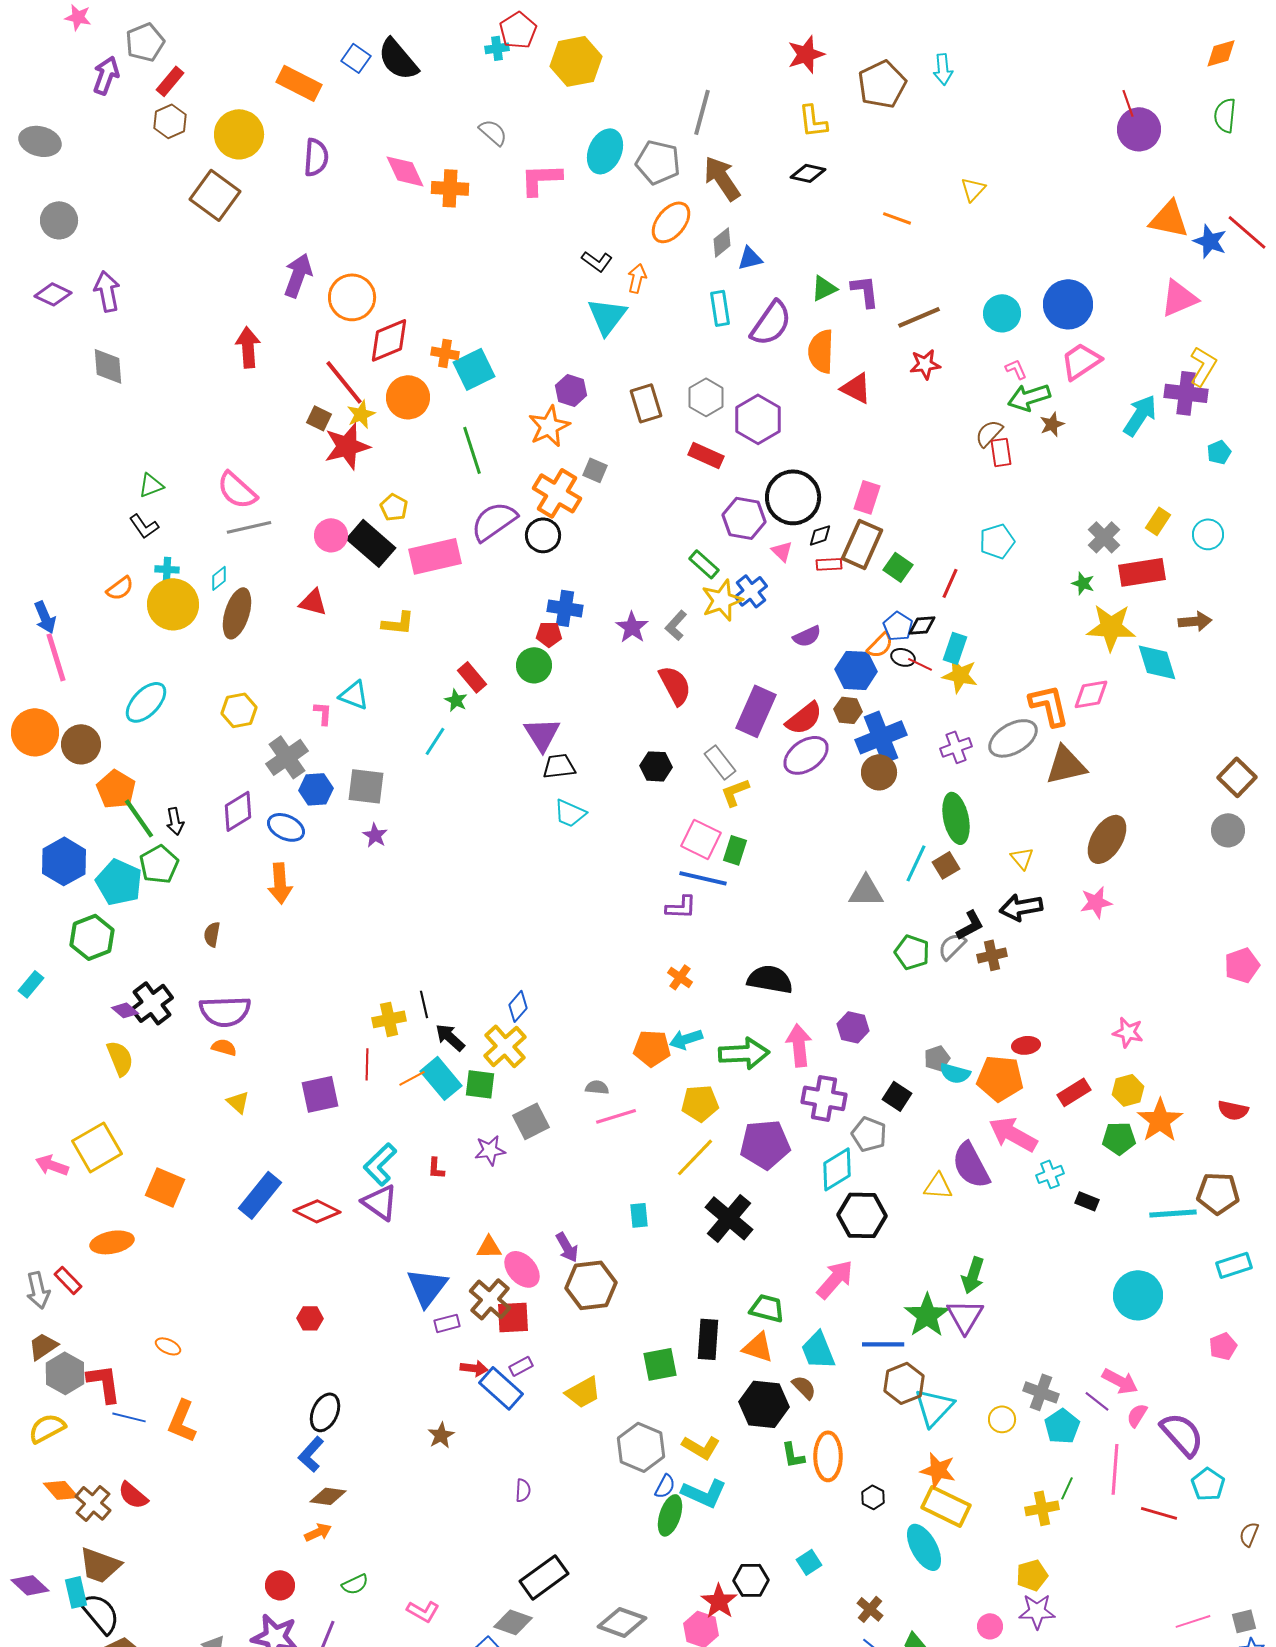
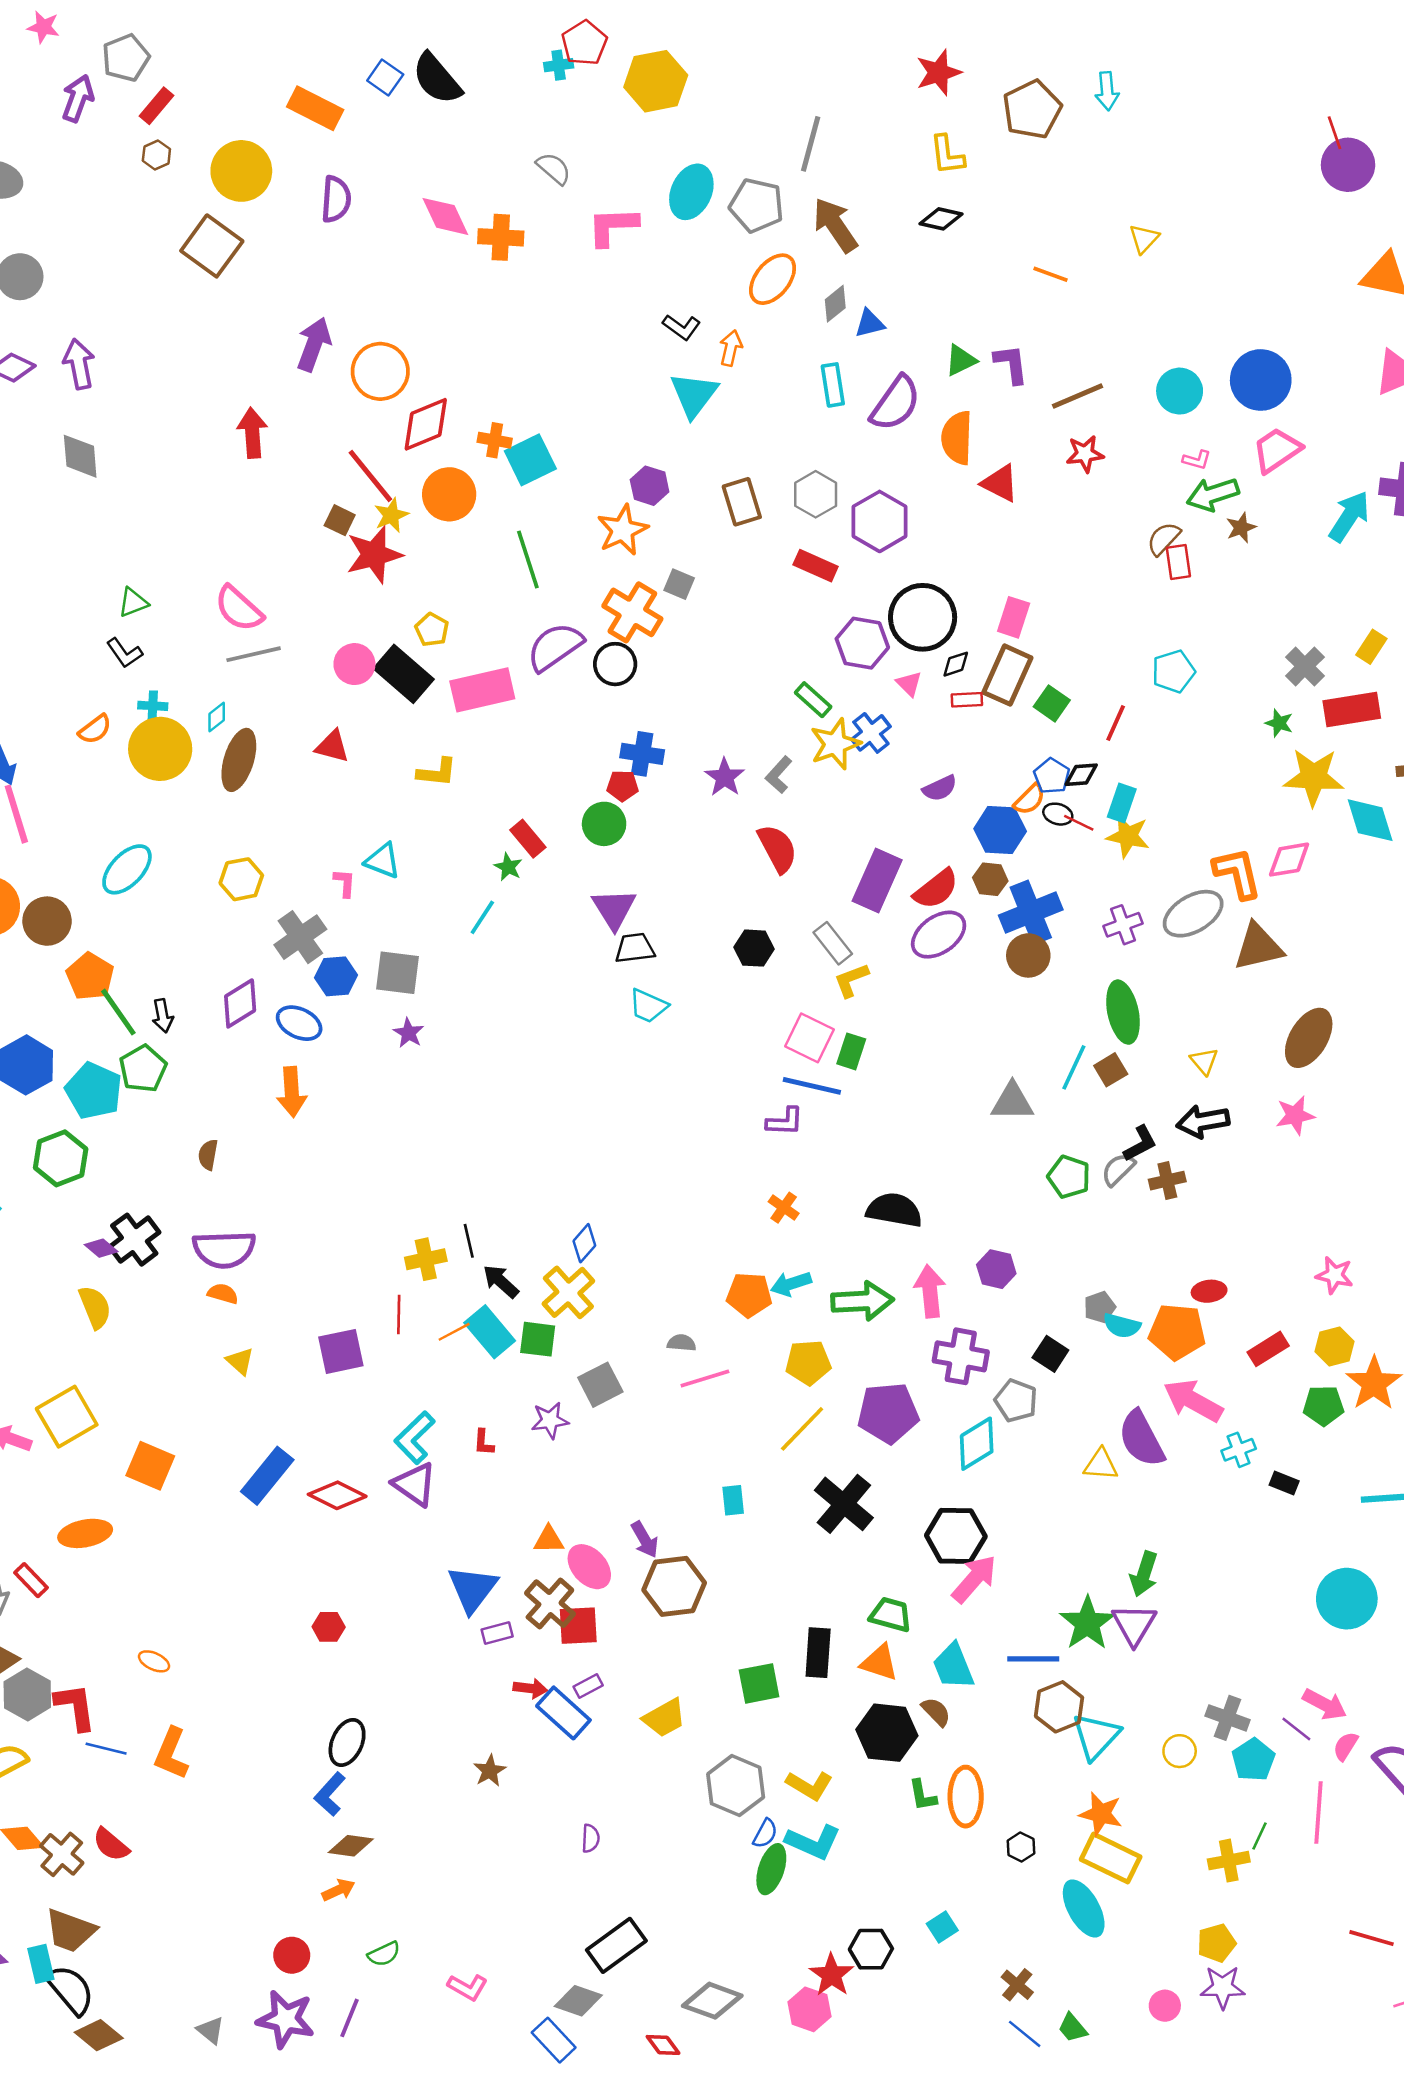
brown hexagon: (170, 121) -> (156, 155), size x0.7
pink L-shape: (1016, 369) -> (1197, 460), turned 130
black hexagon: (862, 1215) -> (956, 1536), moved
red line: (1159, 1513) -> (1371, 1938), moved

